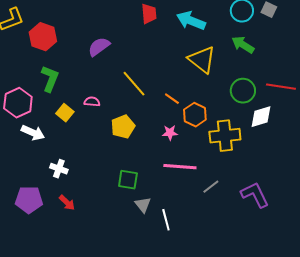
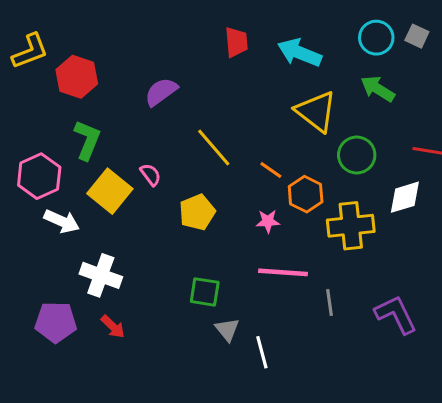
green circle: (243, 91) -> (357, 155), moved
pink semicircle: (92, 102) -> (151, 175), turned 49
yellow square: (65, 113) -> (110, 191), size x1.6
white cross: (59, 169) -> (101, 275), size x1.5
gray line: (211, 187) -> (330, 303), turned -60

